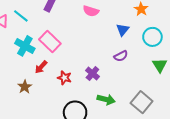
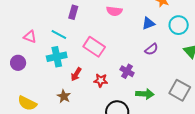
cyan line: (21, 16) -> (59, 34), moved
blue triangle: (123, 30) -> (148, 23), turned 40
pink rectangle: (50, 41) -> (94, 47), moved
cyan cross: (25, 46) -> (57, 57), turned -30

